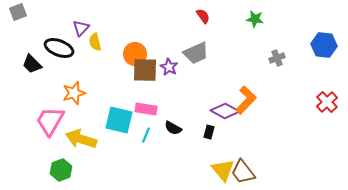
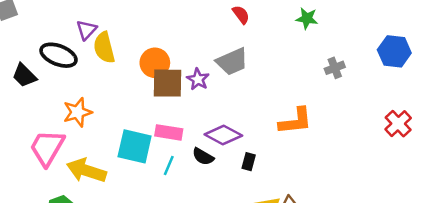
yellow semicircle: (95, 42) -> (104, 48), size x1.4
orange L-shape: (246, 100) -> (295, 121), turned 40
purple diamond: (225, 111) -> (223, 135), moved

